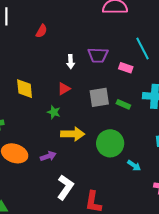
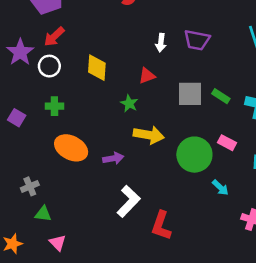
pink rectangle: (126, 68) -> (227, 143), moved
green rectangle: (123, 104) -> (221, 96), moved

